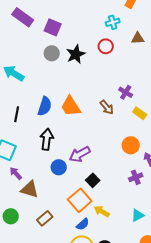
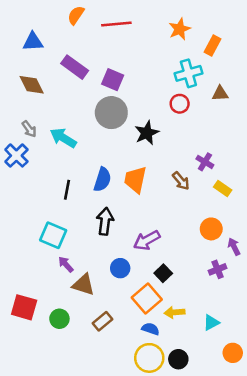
cyan cross: (113, 22) -> (188, 73), size x1.5
gray circle: (52, 53) -> (111, 113), size x1.6
black star: (76, 54) -> (147, 133), moved
orange trapezoid: (71, 106) -> (135, 180), turned 45
blue circle: (59, 167) -> (120, 268), moved
yellow arrow: (102, 211) -> (175, 312), turned -35
cyan triangle: (138, 215) -> (211, 323), moved
blue semicircle: (83, 224) -> (151, 329), turned -120

